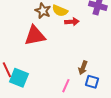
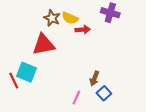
cyan square: (19, 78) -> (27, 72), moved
blue square: (92, 82) -> (104, 93), turned 32

